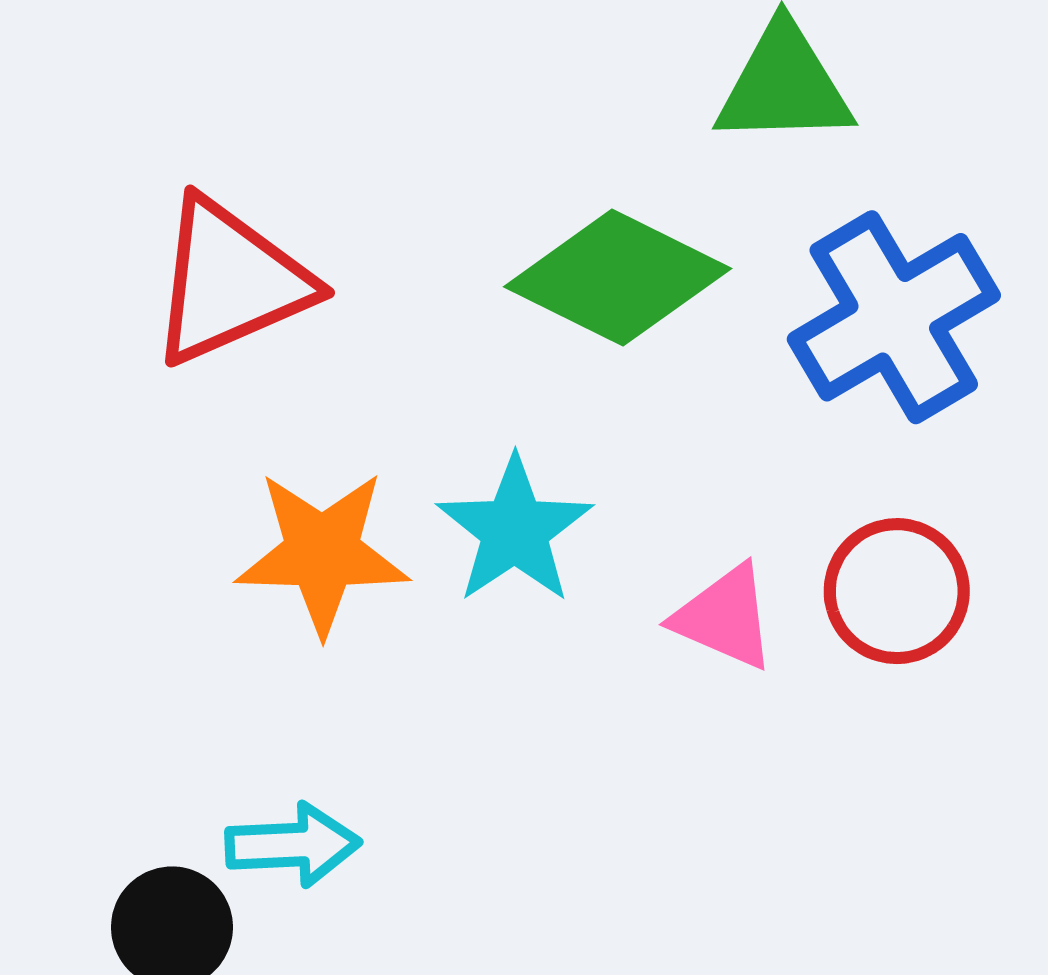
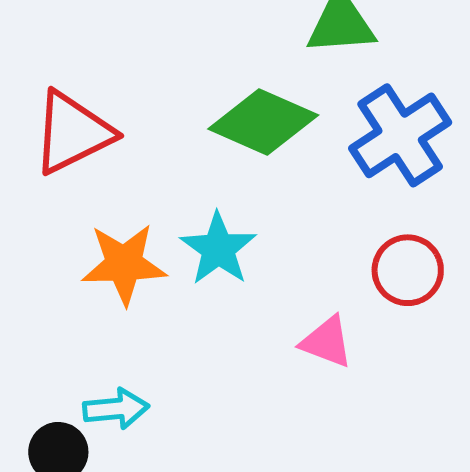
pink triangle: (725, 617) -> (327, 342), moved

